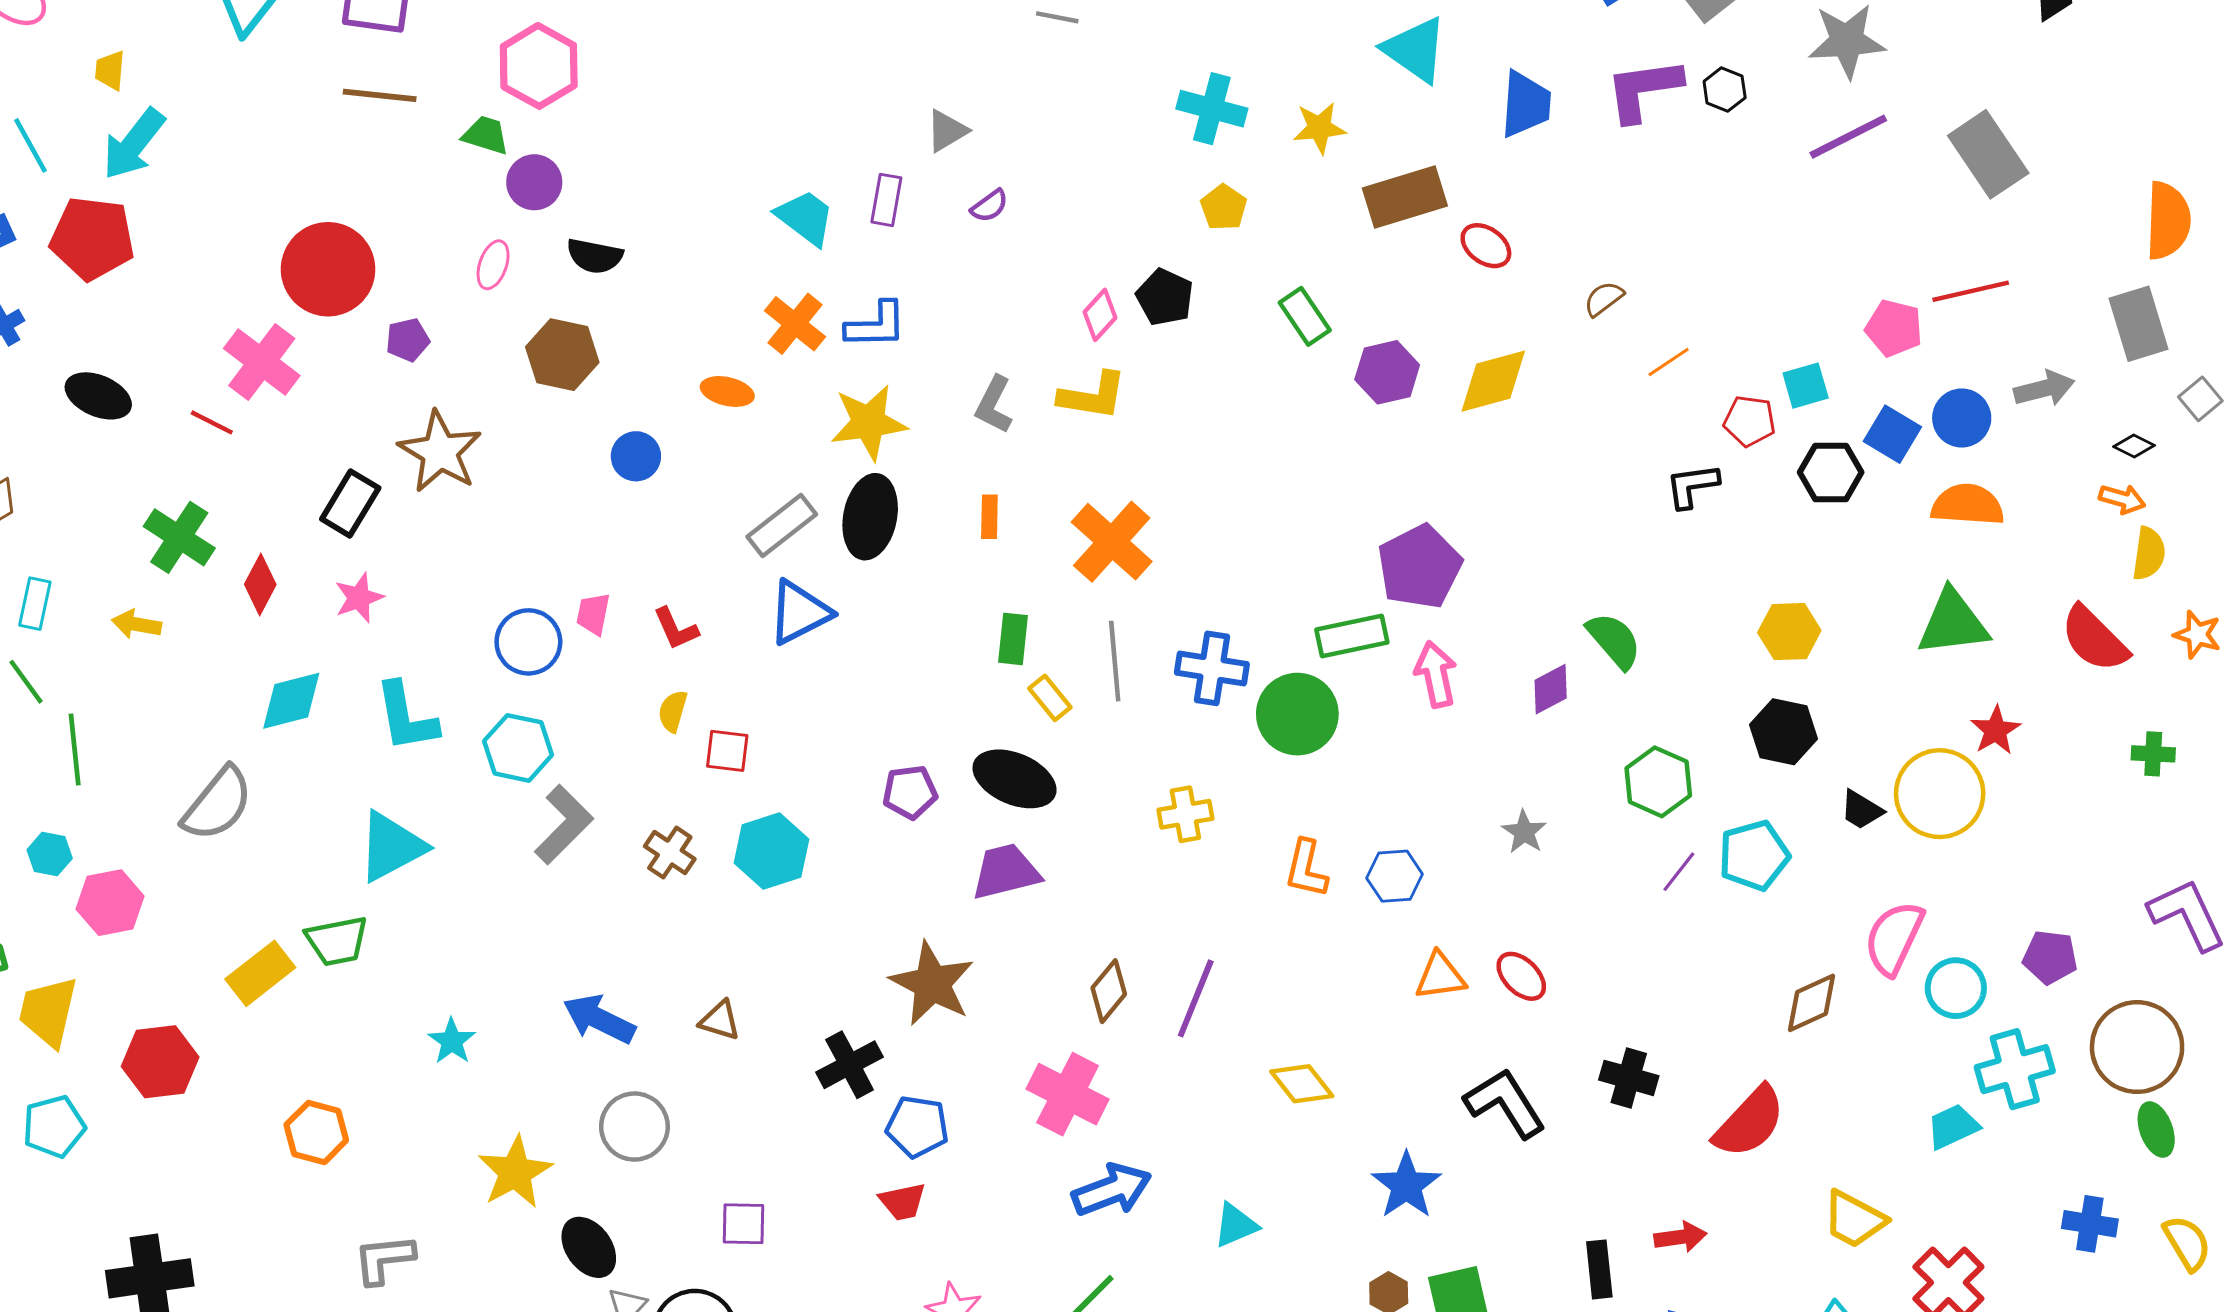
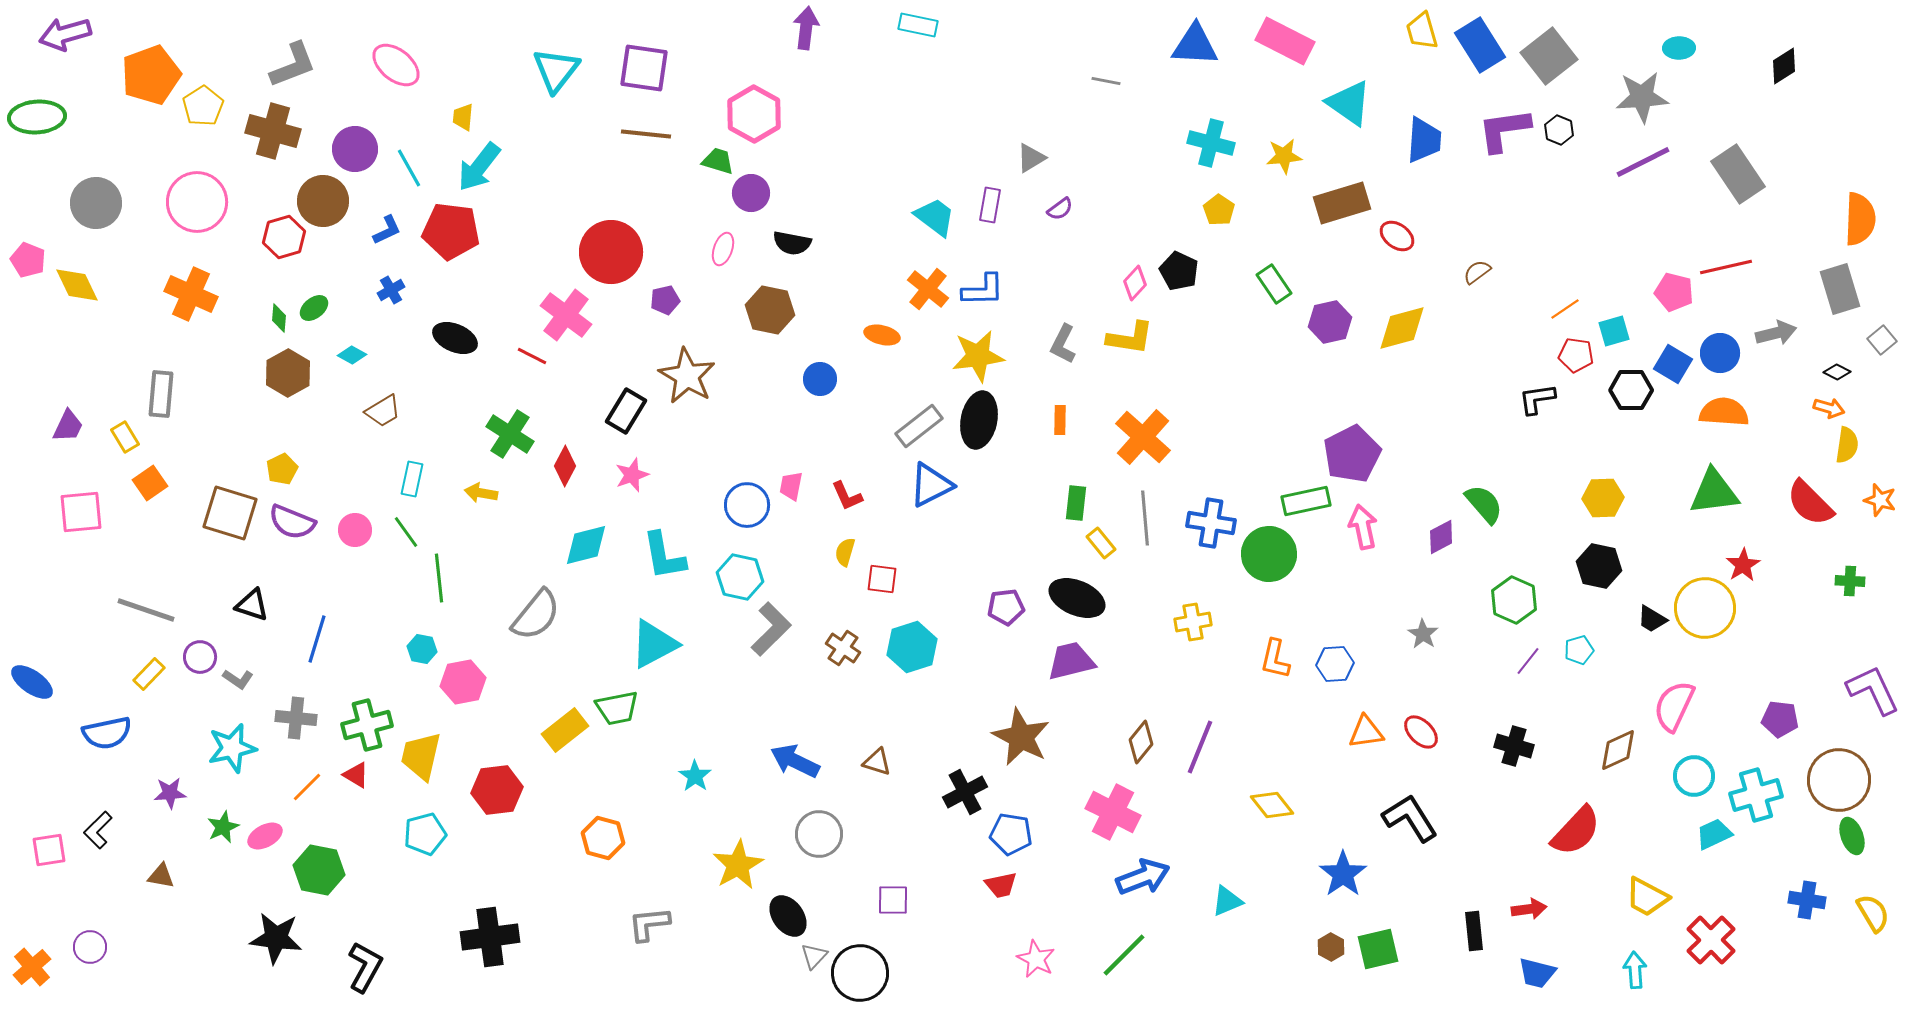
orange line: (1669, 362) -> (1565, 309), moved
cyan pentagon: (1754, 856) -> (1579, 650), size x0.6
cyan circle: (1956, 988) -> (1694, 776), moved
black cross: (1629, 1078) -> (1514, 746), moved

